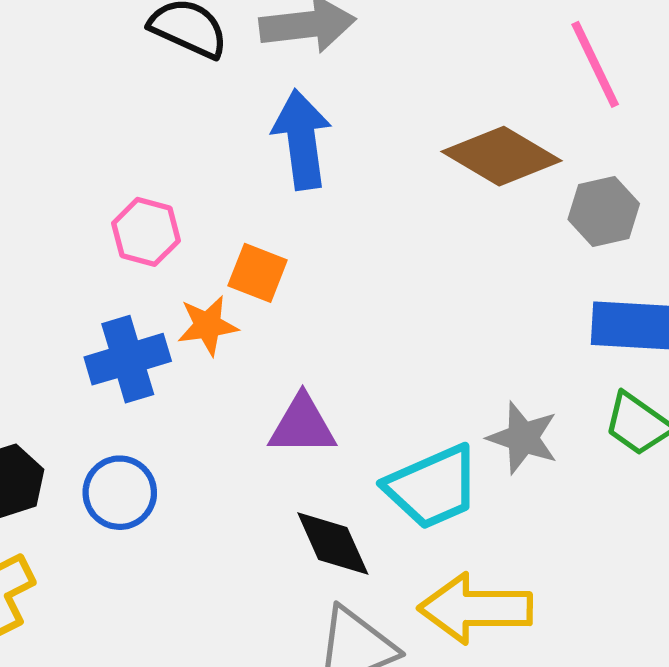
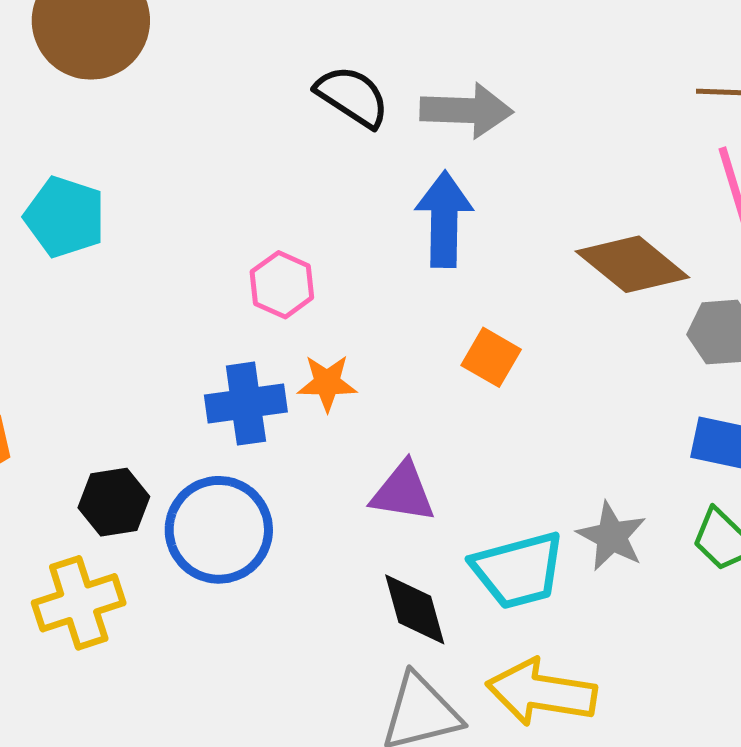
orange square: (258, 273) -> (491, 357), moved
blue circle: (120, 493) -> (219, 530), size x1.5

